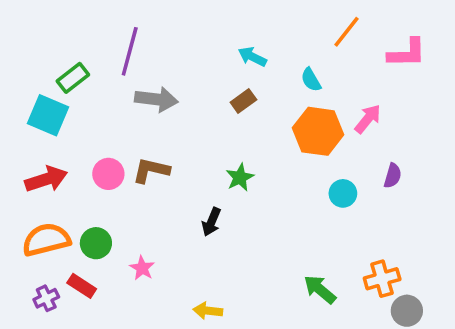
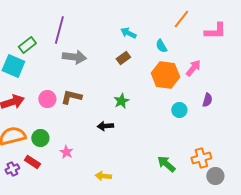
black arrow: (211, 222) -> (105, 126), turned 63

